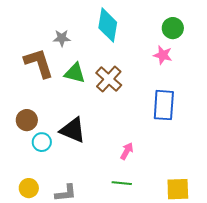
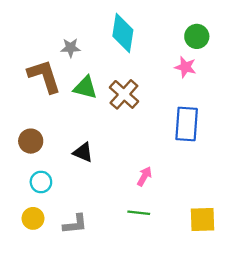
black triangle: (73, 130) -> (83, 152), size x0.7
cyan circle: (42, 142) -> (41, 182), moved

